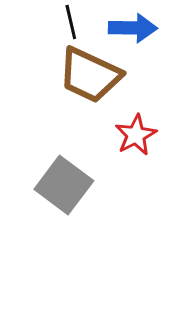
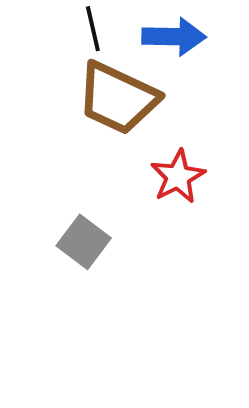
gray square: (64, 185) -> (84, 242), size x0.7

